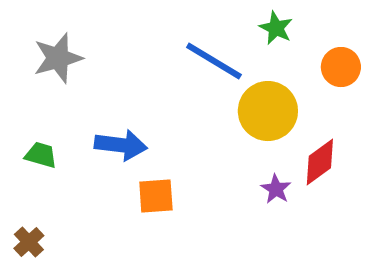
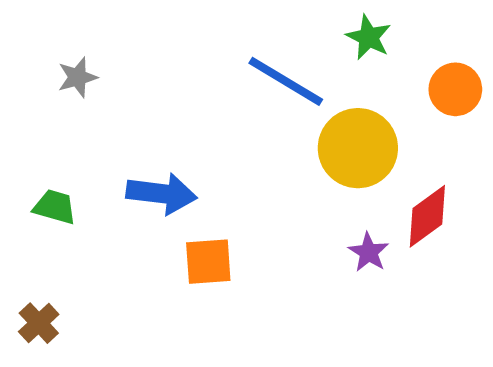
gray star: (58, 58) -> (77, 77), size x0.6

